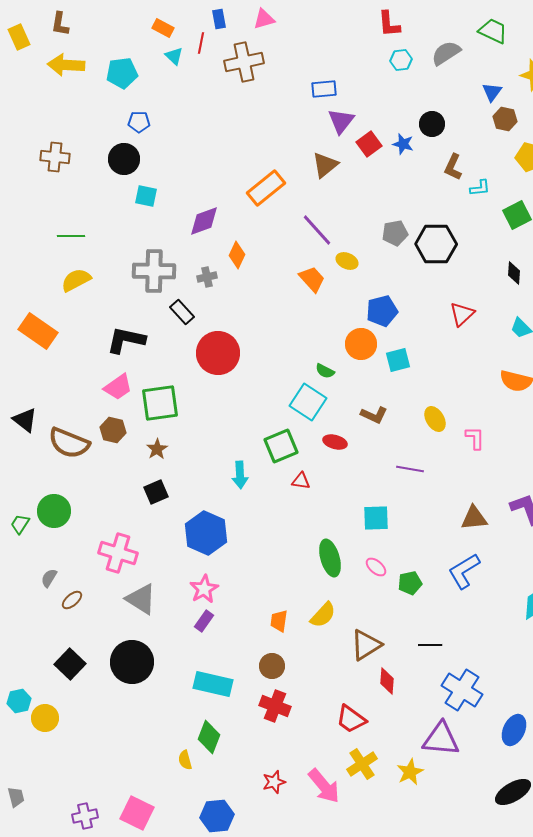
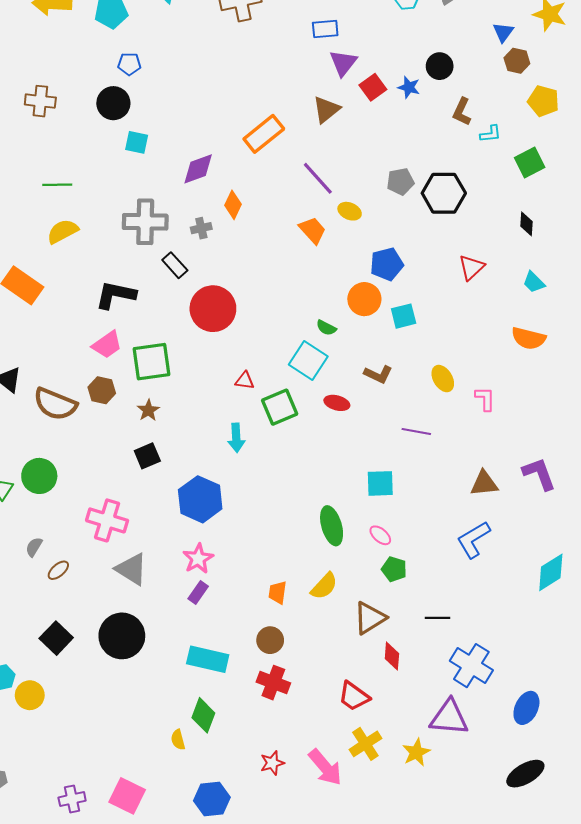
red triangle: (301, 481) -> (245, 381), moved
green pentagon: (410, 583) -> (394, 569), moved, turned 30

